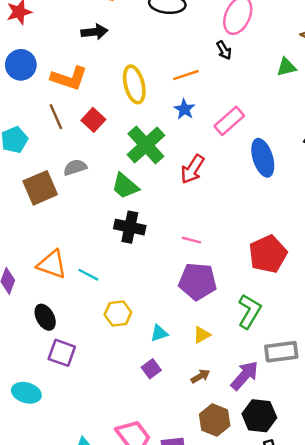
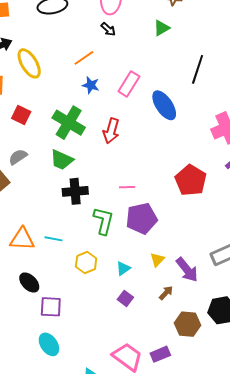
yellow ellipse: (134, 84) -> (29, 63), moved
green L-shape: (249, 311) -> (103, 221), moved
purple arrow: (245, 376) -> (187, 270), moved, turned 116
cyan ellipse: (26, 393) -> (49, 344), moved, turned 55

